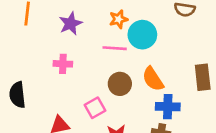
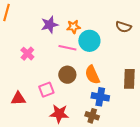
purple star: (70, 24) -> (50, 25), moved
pink cross: (63, 64) -> (27, 54), turned 32

